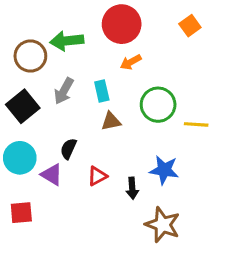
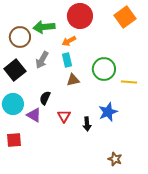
orange square: (190, 26) -> (125, 17), size x1.5
orange arrow: (131, 62) -> (69, 41), moved
blue star: (164, 170) -> (108, 112), turned -30
red triangle: (97, 176) -> (64, 116), turned -32
brown star: (163, 225) -> (115, 159), moved, size x0.6

